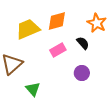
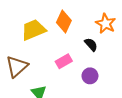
orange diamond: (57, 21) -> (64, 21), turned -50
pink rectangle: (58, 50) -> (64, 61), moved

